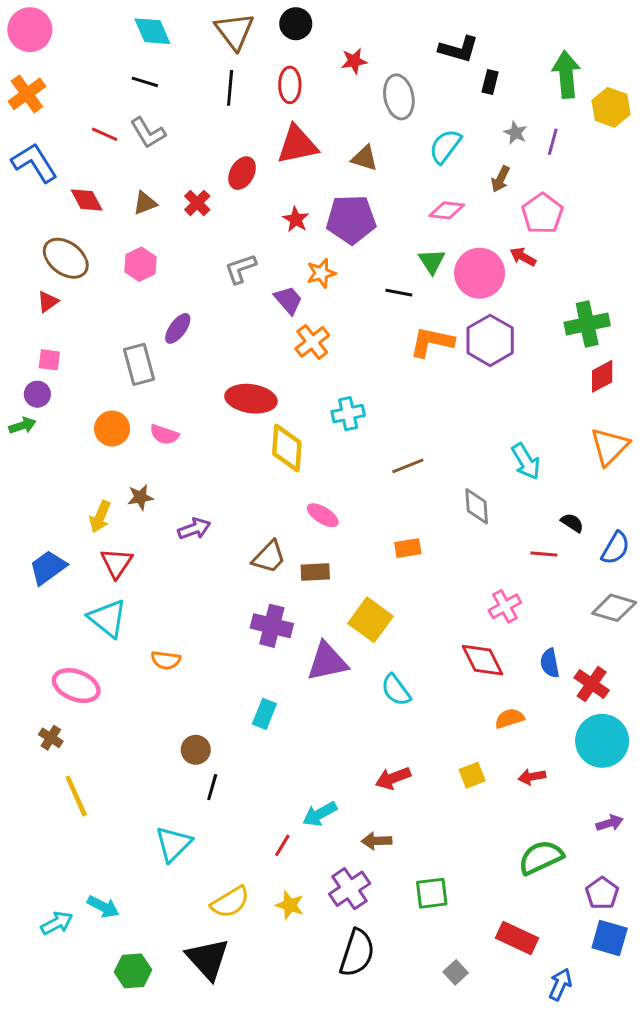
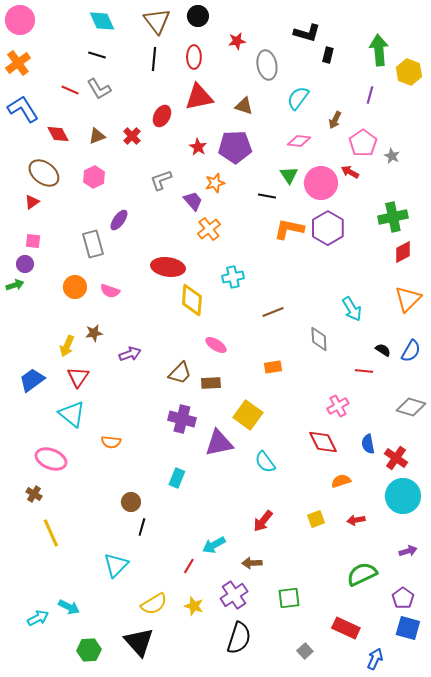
gray star: (515, 133) -> (392, 156), moved
blue semicircle: (616, 548) -> (411, 351), moved
red arrow: (393, 778) -> (263, 521), turned -30

